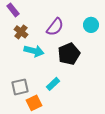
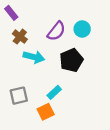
cyan circle: (91, 25) -> (82, 29), moved
orange square: (34, 103) -> (46, 112), moved

